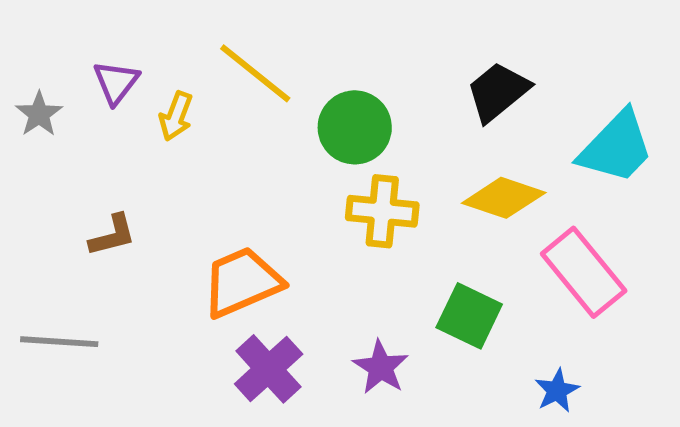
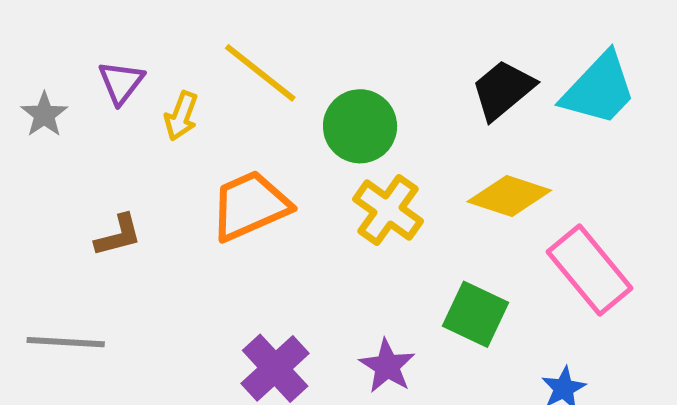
cyan trapezoid: (616, 147) -> (599, 89), moved
yellow cross: (382, 211) -> (388, 210), turned 30
orange trapezoid: (242, 282) -> (250, 206), moved

